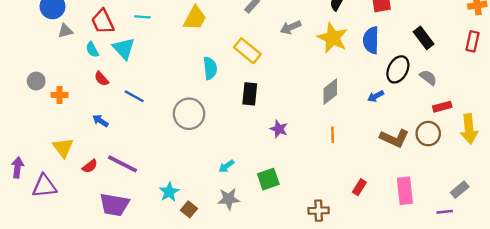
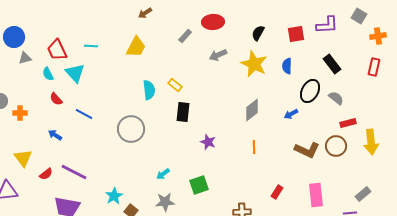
blue semicircle: (371, 40) -> (287, 66), size x0.7
yellow rectangle: (247, 51) -> (175, 85), moved, size x0.6

